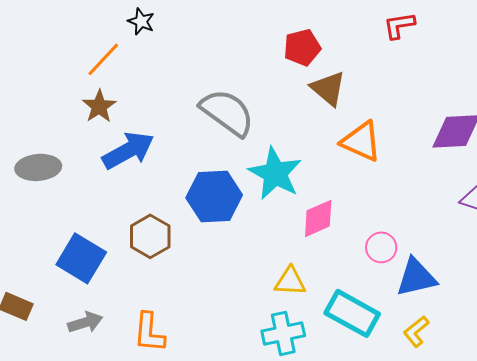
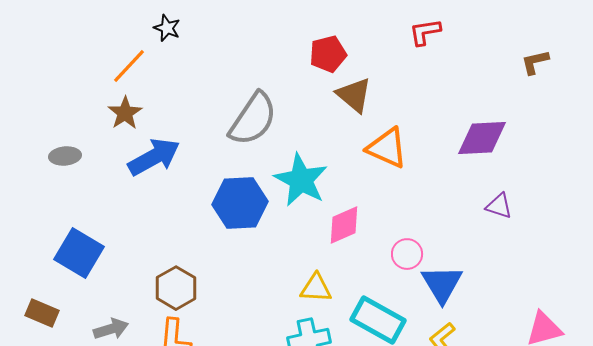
gray semicircle: (227, 112) -> (253, 119), turned 88
gray ellipse: (38, 167) -> (65, 156), moved, size x0.7
brown hexagon: (150, 236) -> (176, 288), moved
blue square: (81, 258) -> (79, 253), moved
blue triangle: (416, 277) -> (442, 284), turned -48

